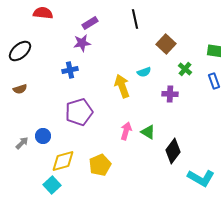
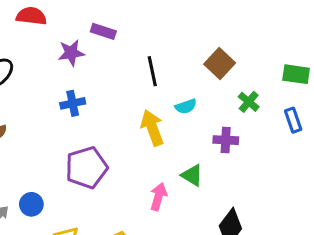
black line: (135, 19) -> (152, 71), moved
purple rectangle: (90, 23) -> (103, 31), turned 49
purple star: (82, 43) -> (71, 53), moved
green triangle: (148, 132) -> (192, 175), moved

